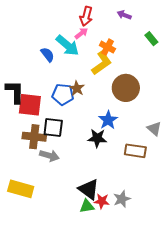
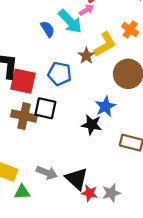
orange cross: (107, 47) -> (130, 29), moved
brown star: (77, 88) -> (86, 56), moved
gray arrow: (49, 156) -> (47, 173), moved
green triangle: (87, 206) -> (22, 192), moved

